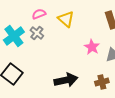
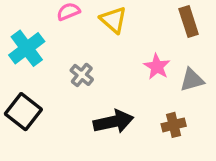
gray cross: (37, 33) -> (82, 75), moved

